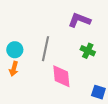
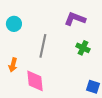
cyan circle: (15, 50) -> (14, 24), moved
pink diamond: (61, 76) -> (35, 81), moved

